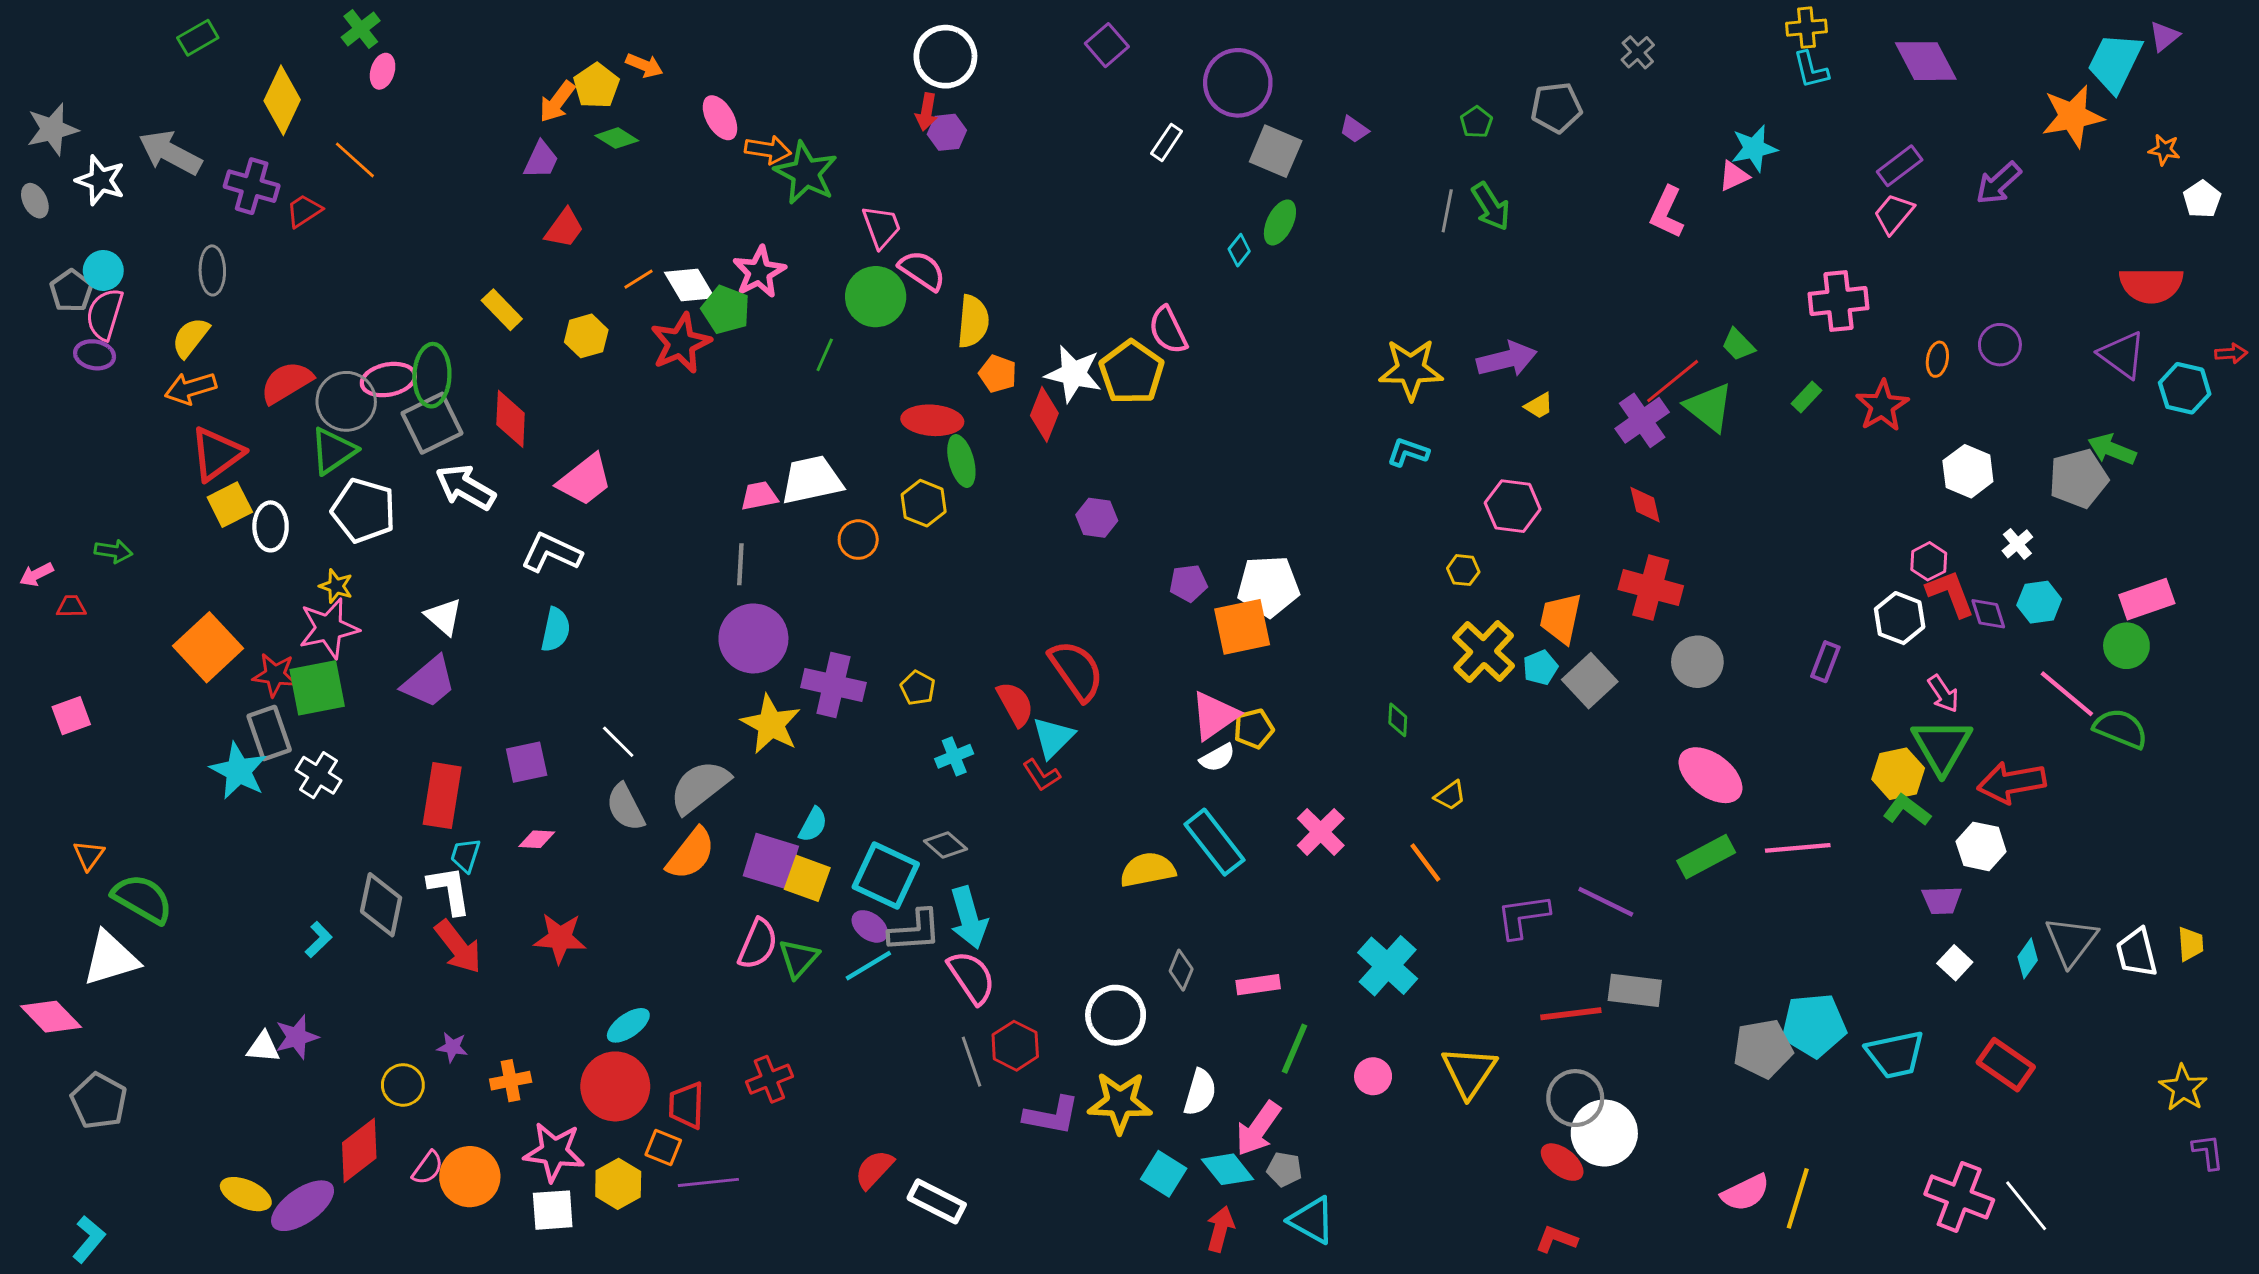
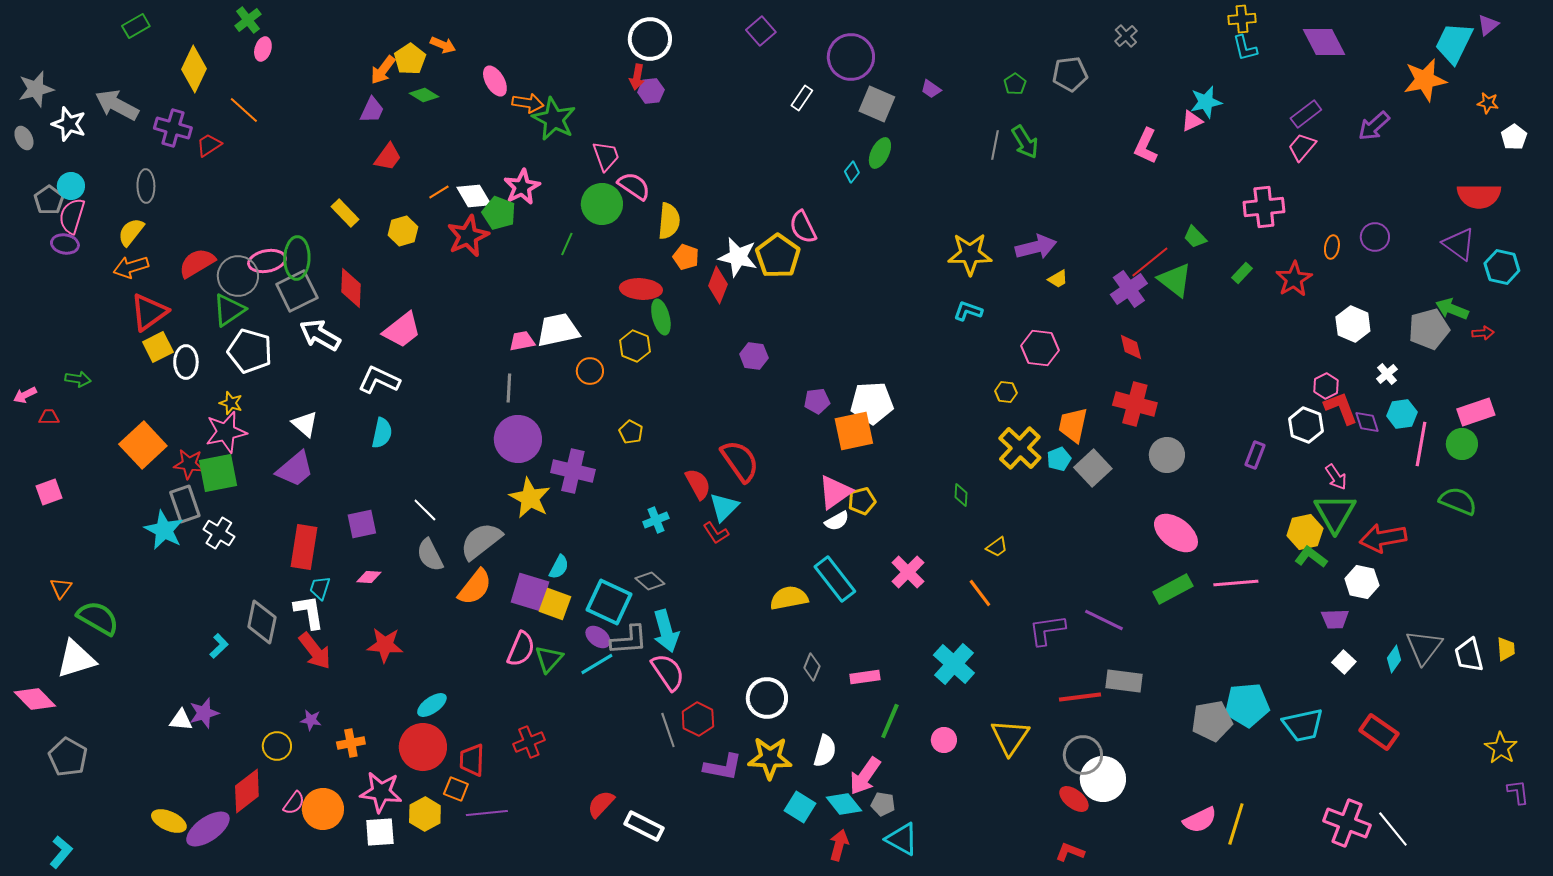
red arrow: (2231, 353) -> (1483, 333), moved
yellow pentagon: (918, 688) -> (631, 432), moved
pink line: (2067, 694) -> (1421, 444), moved, turned 60

